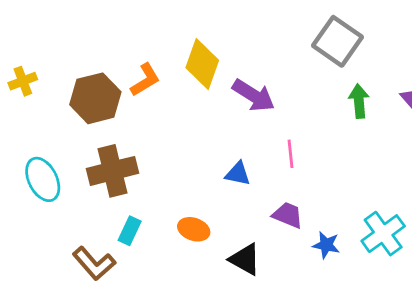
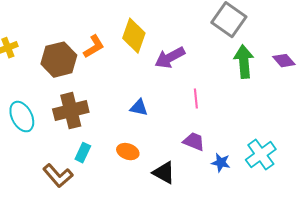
purple arrow: (254, 95) -> (170, 58), turned 120
green arrow: (359, 101) -> (244, 62), size x1.4
blue triangle: (238, 174) -> (139, 108), moved

